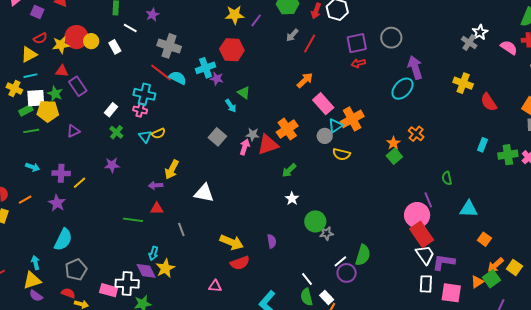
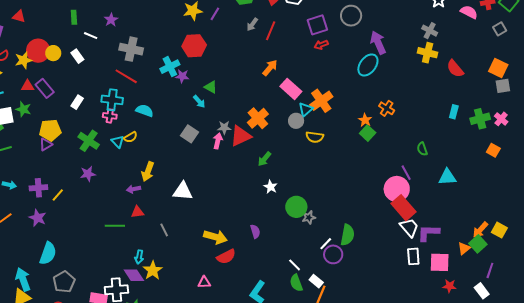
gray cross: (469, 42) -> (430, 31), moved
cyan semicircle: (178, 78) -> (145, 111), moved
purple rectangle: (78, 86) -> (45, 88), moved
white rectangle: (111, 110) -> (77, 102), moved
yellow pentagon: (48, 111) -> (50, 130), moved
green cross: (116, 132) -> (89, 141), size x1.5
orange square: (484, 239) -> (493, 150), moved
cyan arrow: (35, 263) -> (23, 279), size x1.6

